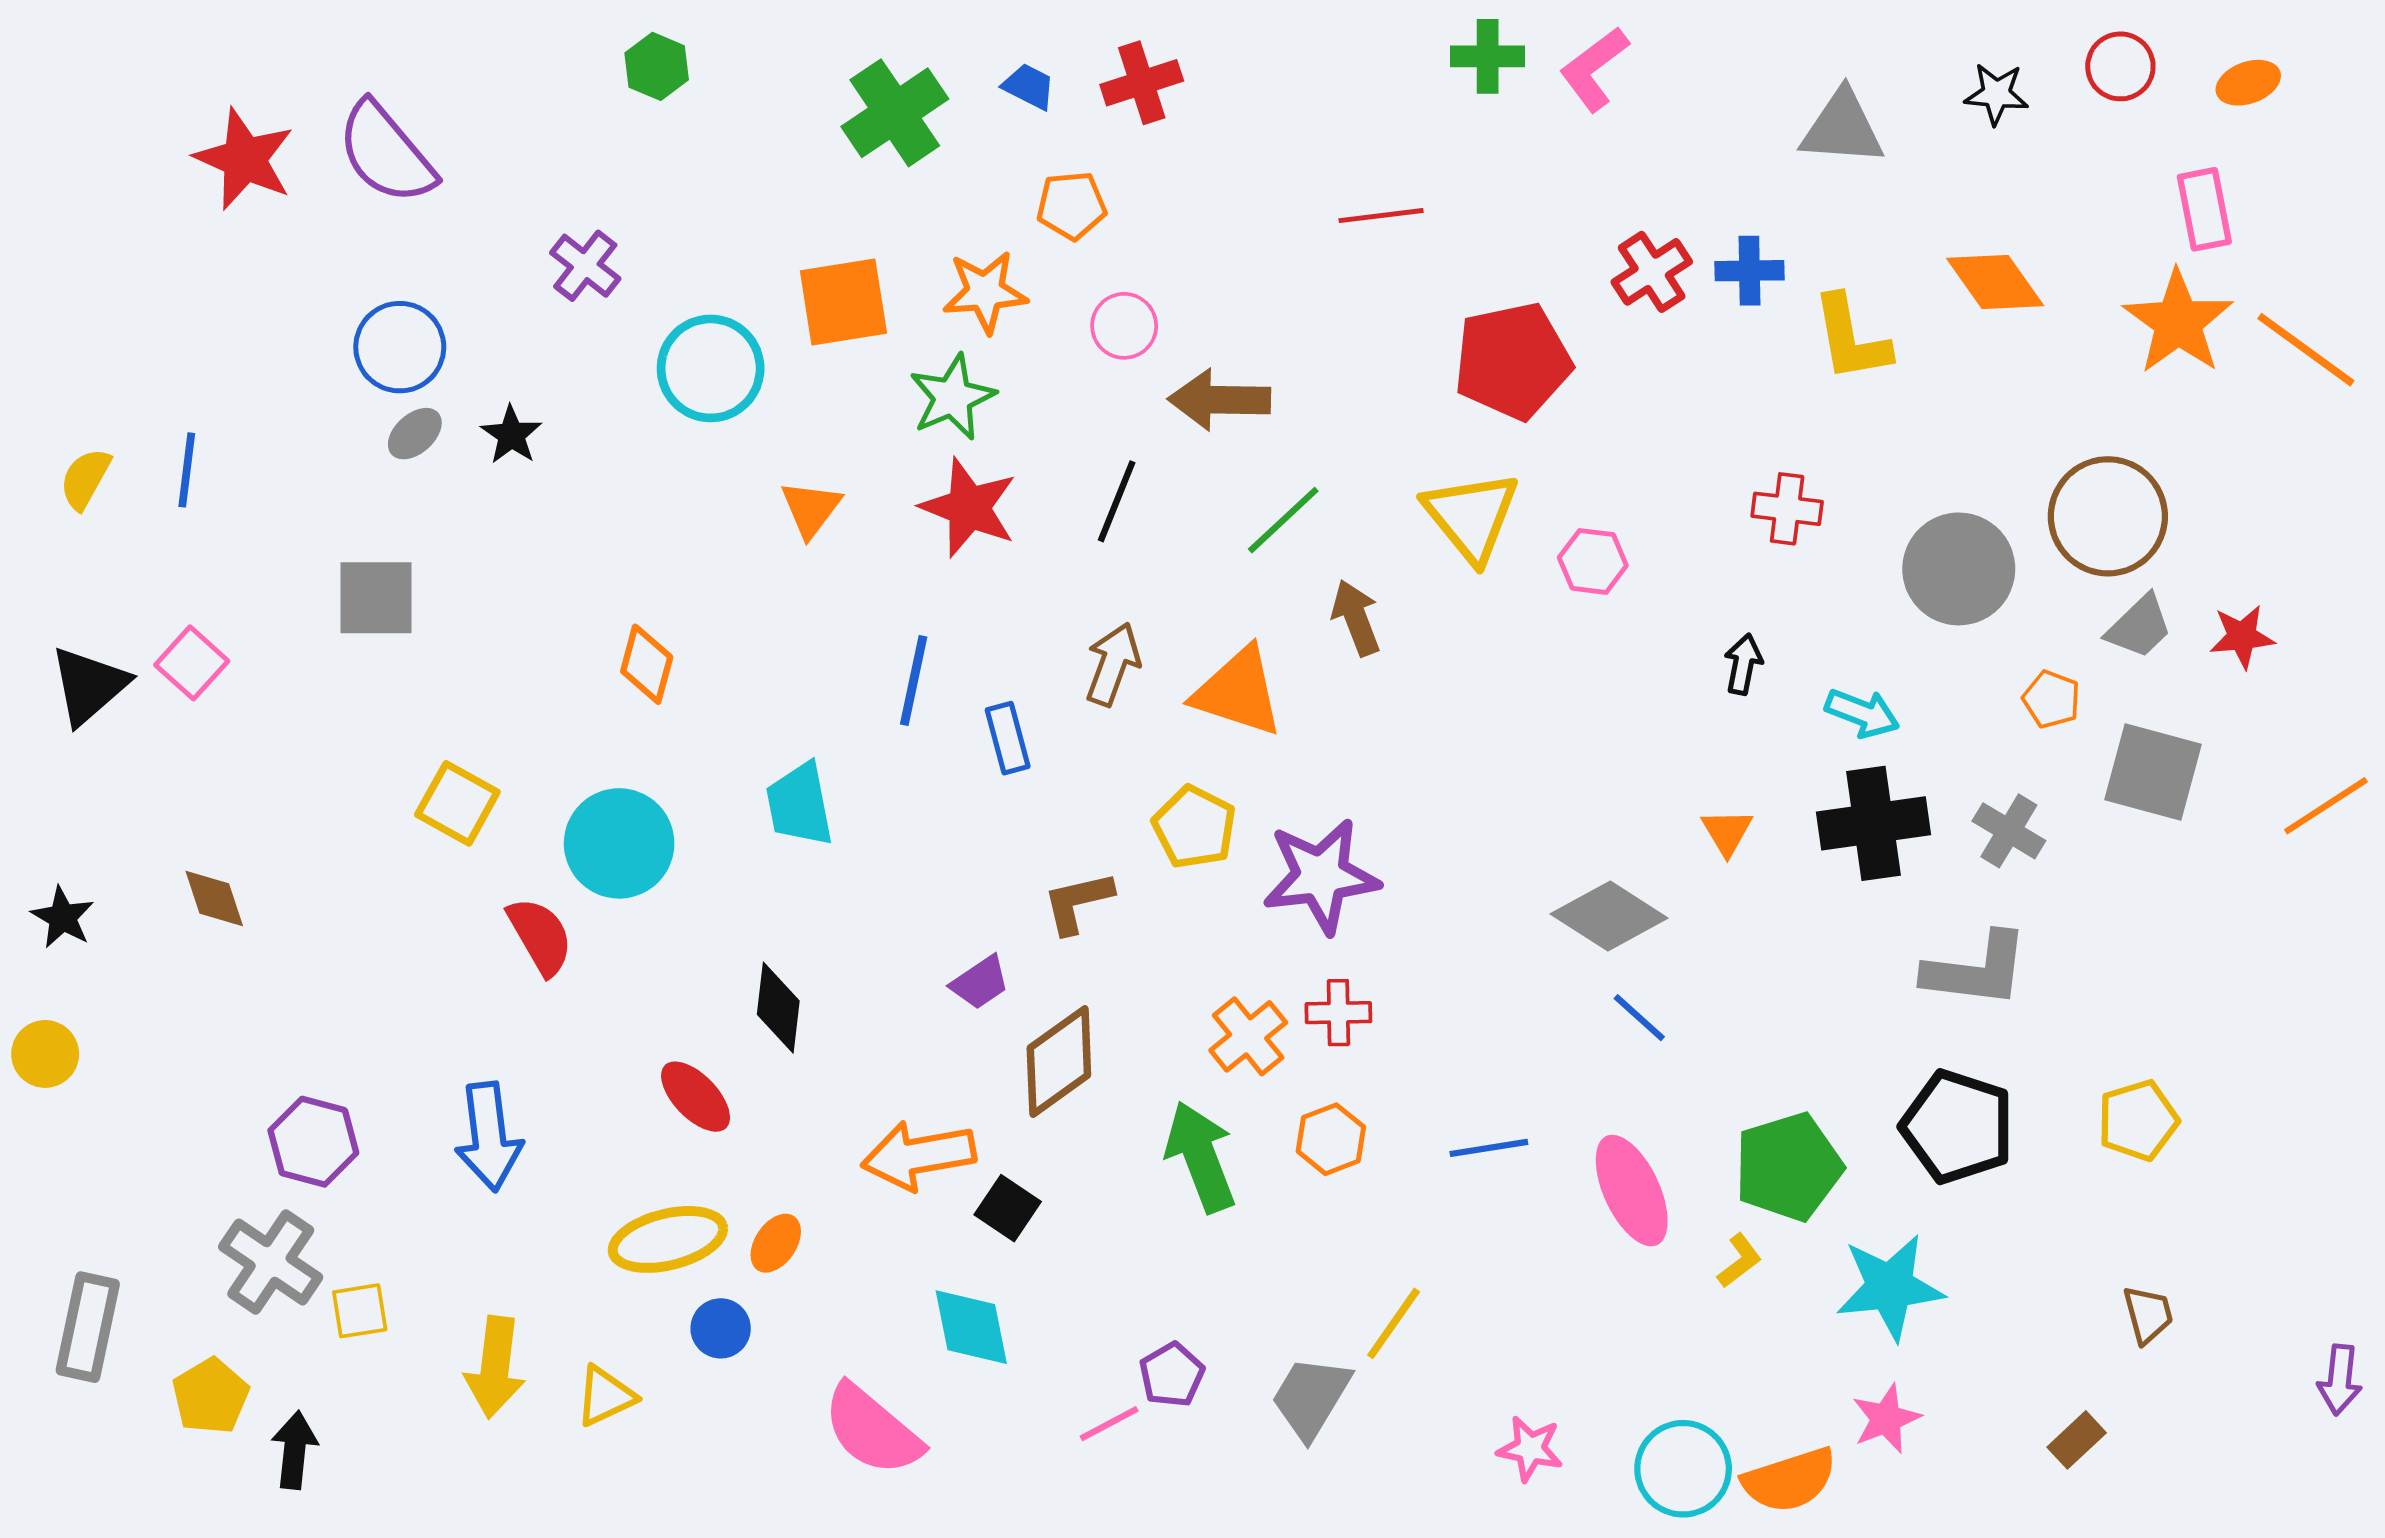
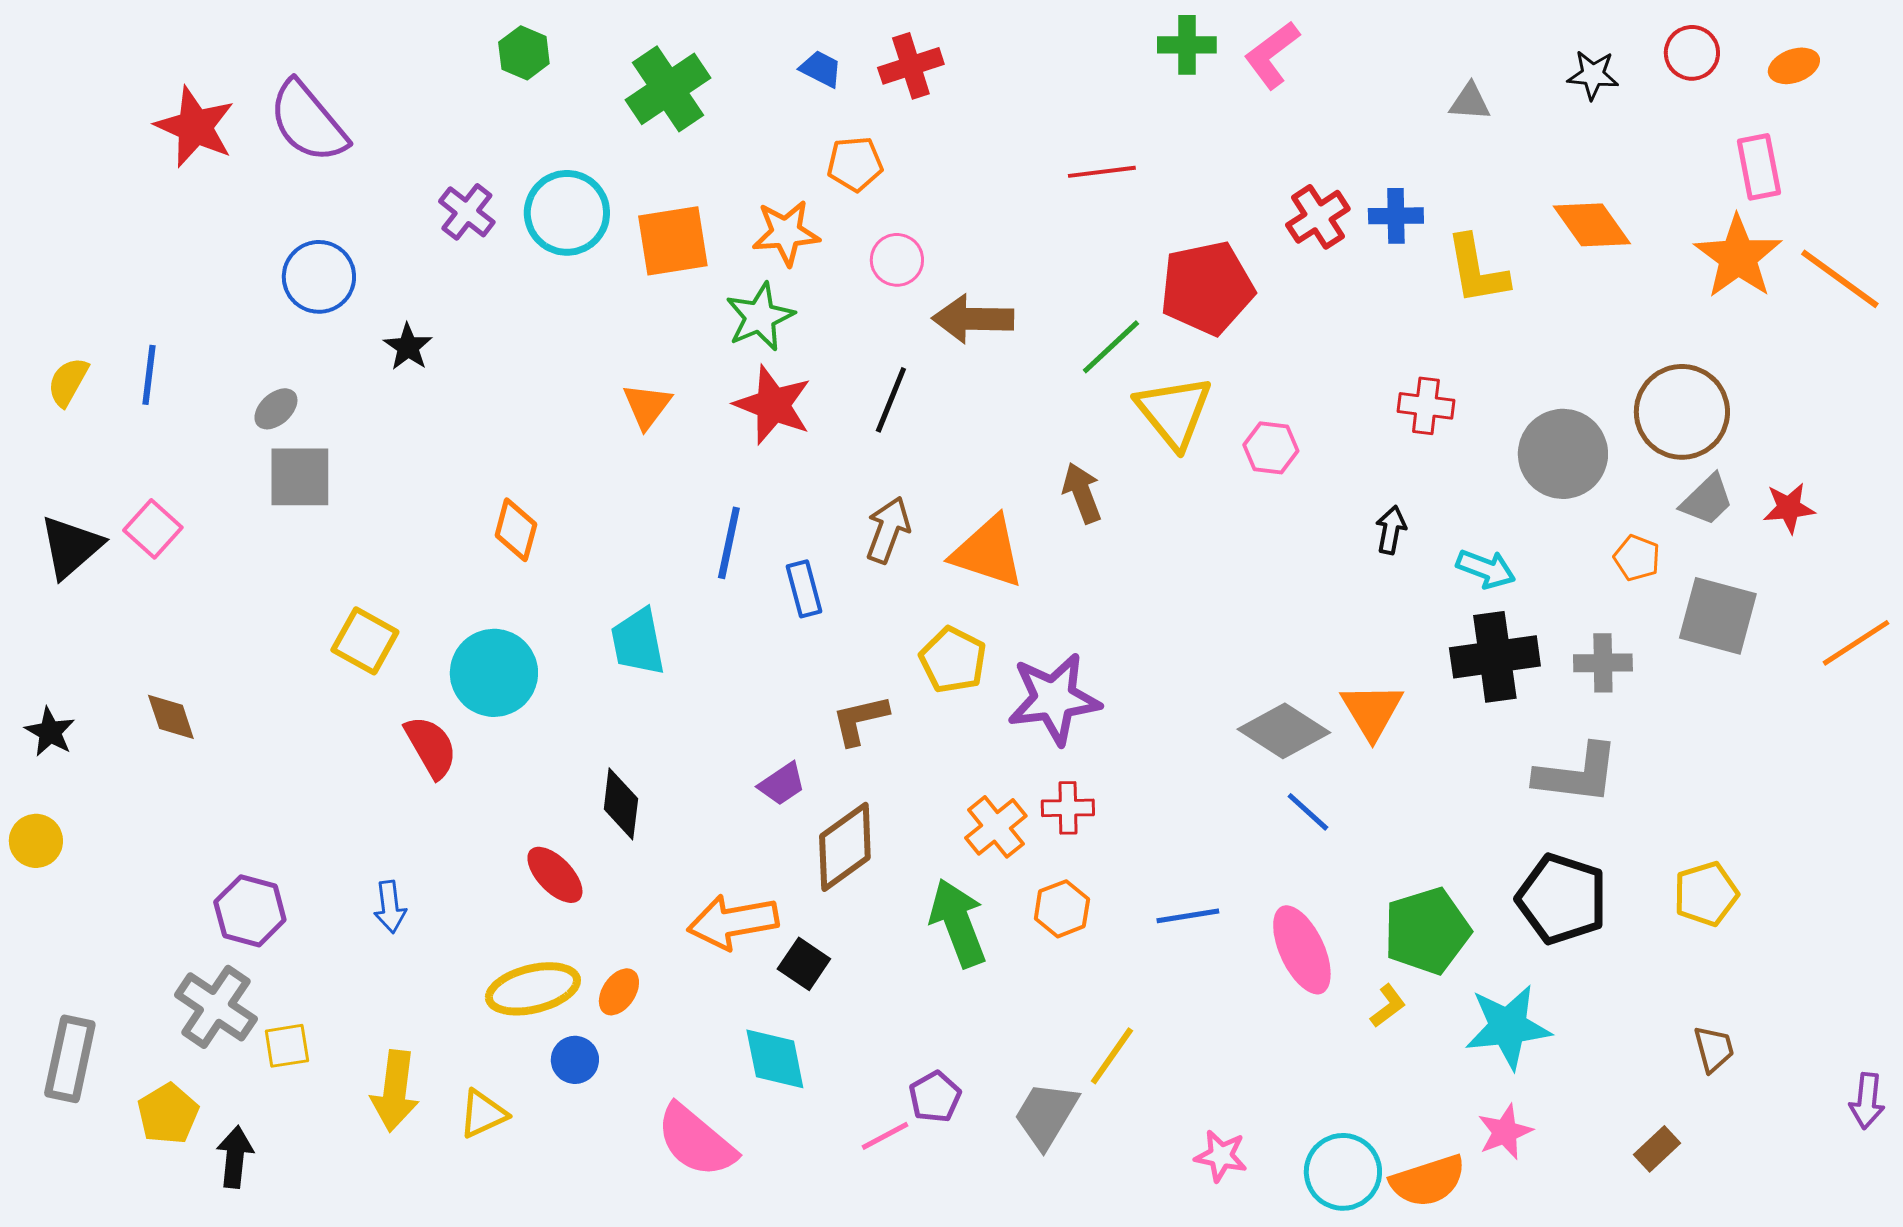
green cross: (895, 113) -> (668, 89), moved
gray triangle: (1842, 128) -> (1470, 102), size x0.6
cyan circle: (711, 368) -> (567, 213), moved
gray ellipse: (415, 434) -> (276, 409), moved
green line: (1283, 520) -> (1111, 347), moved
gray cross: (2009, 831) -> (1603, 663), turned -32
orange triangle: (1727, 832) -> (1372, 711), moved, size x1.5
blue arrow: (489, 1137) -> (390, 907), size x0.6

